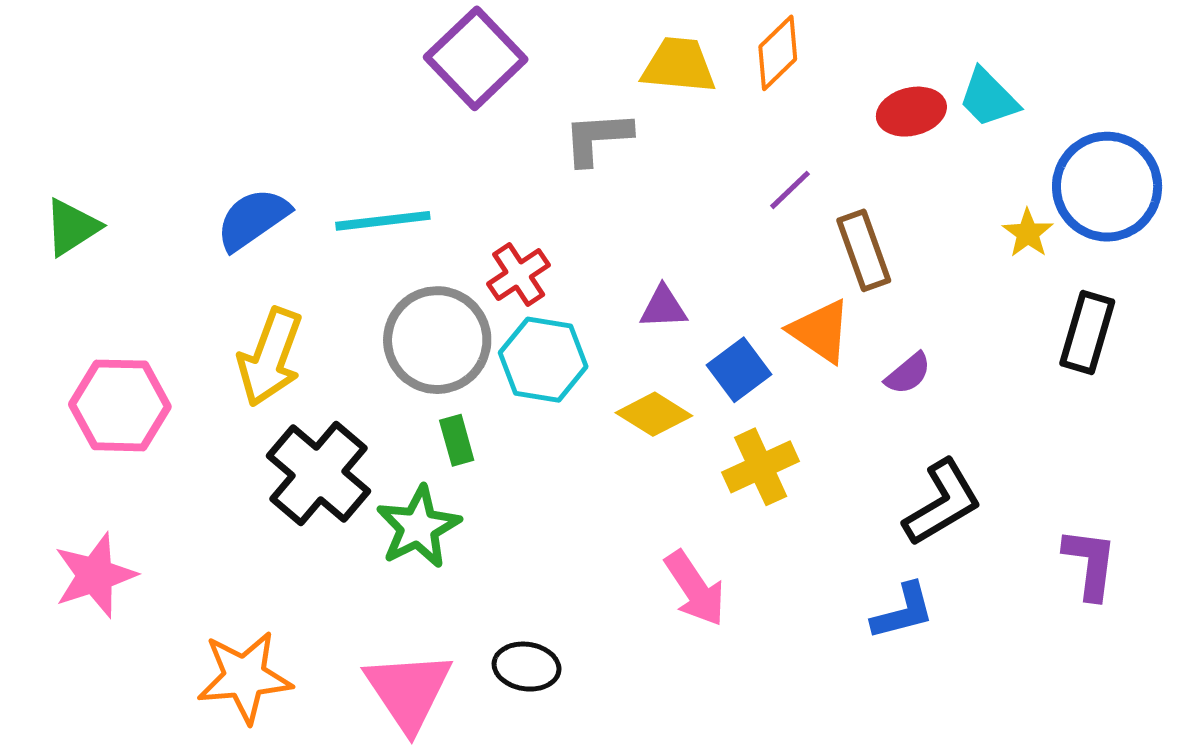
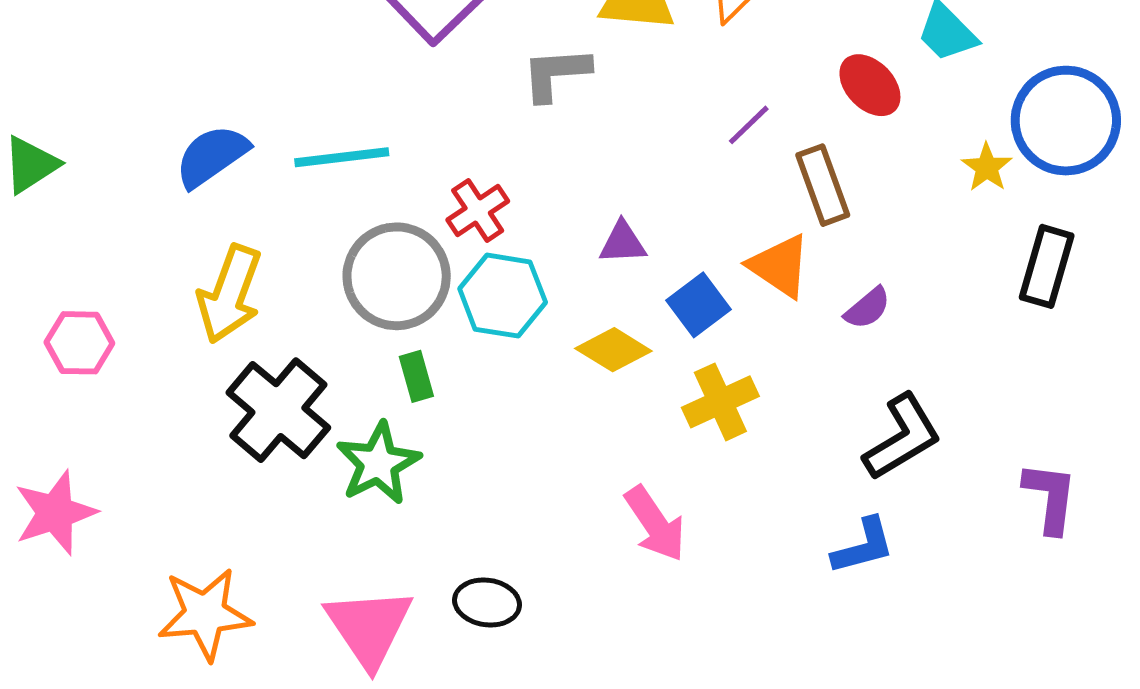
red ellipse: (911, 112) -> (870, 85), moved, turned 60
pink hexagon: (120, 405) -> (79, 343), size x0.7

